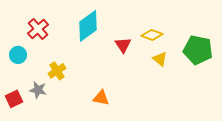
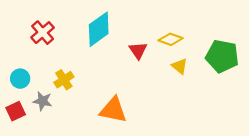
cyan circle: (18, 55) -> (20, 79), moved
orange triangle: (101, 98) -> (113, 110), size x1.5

